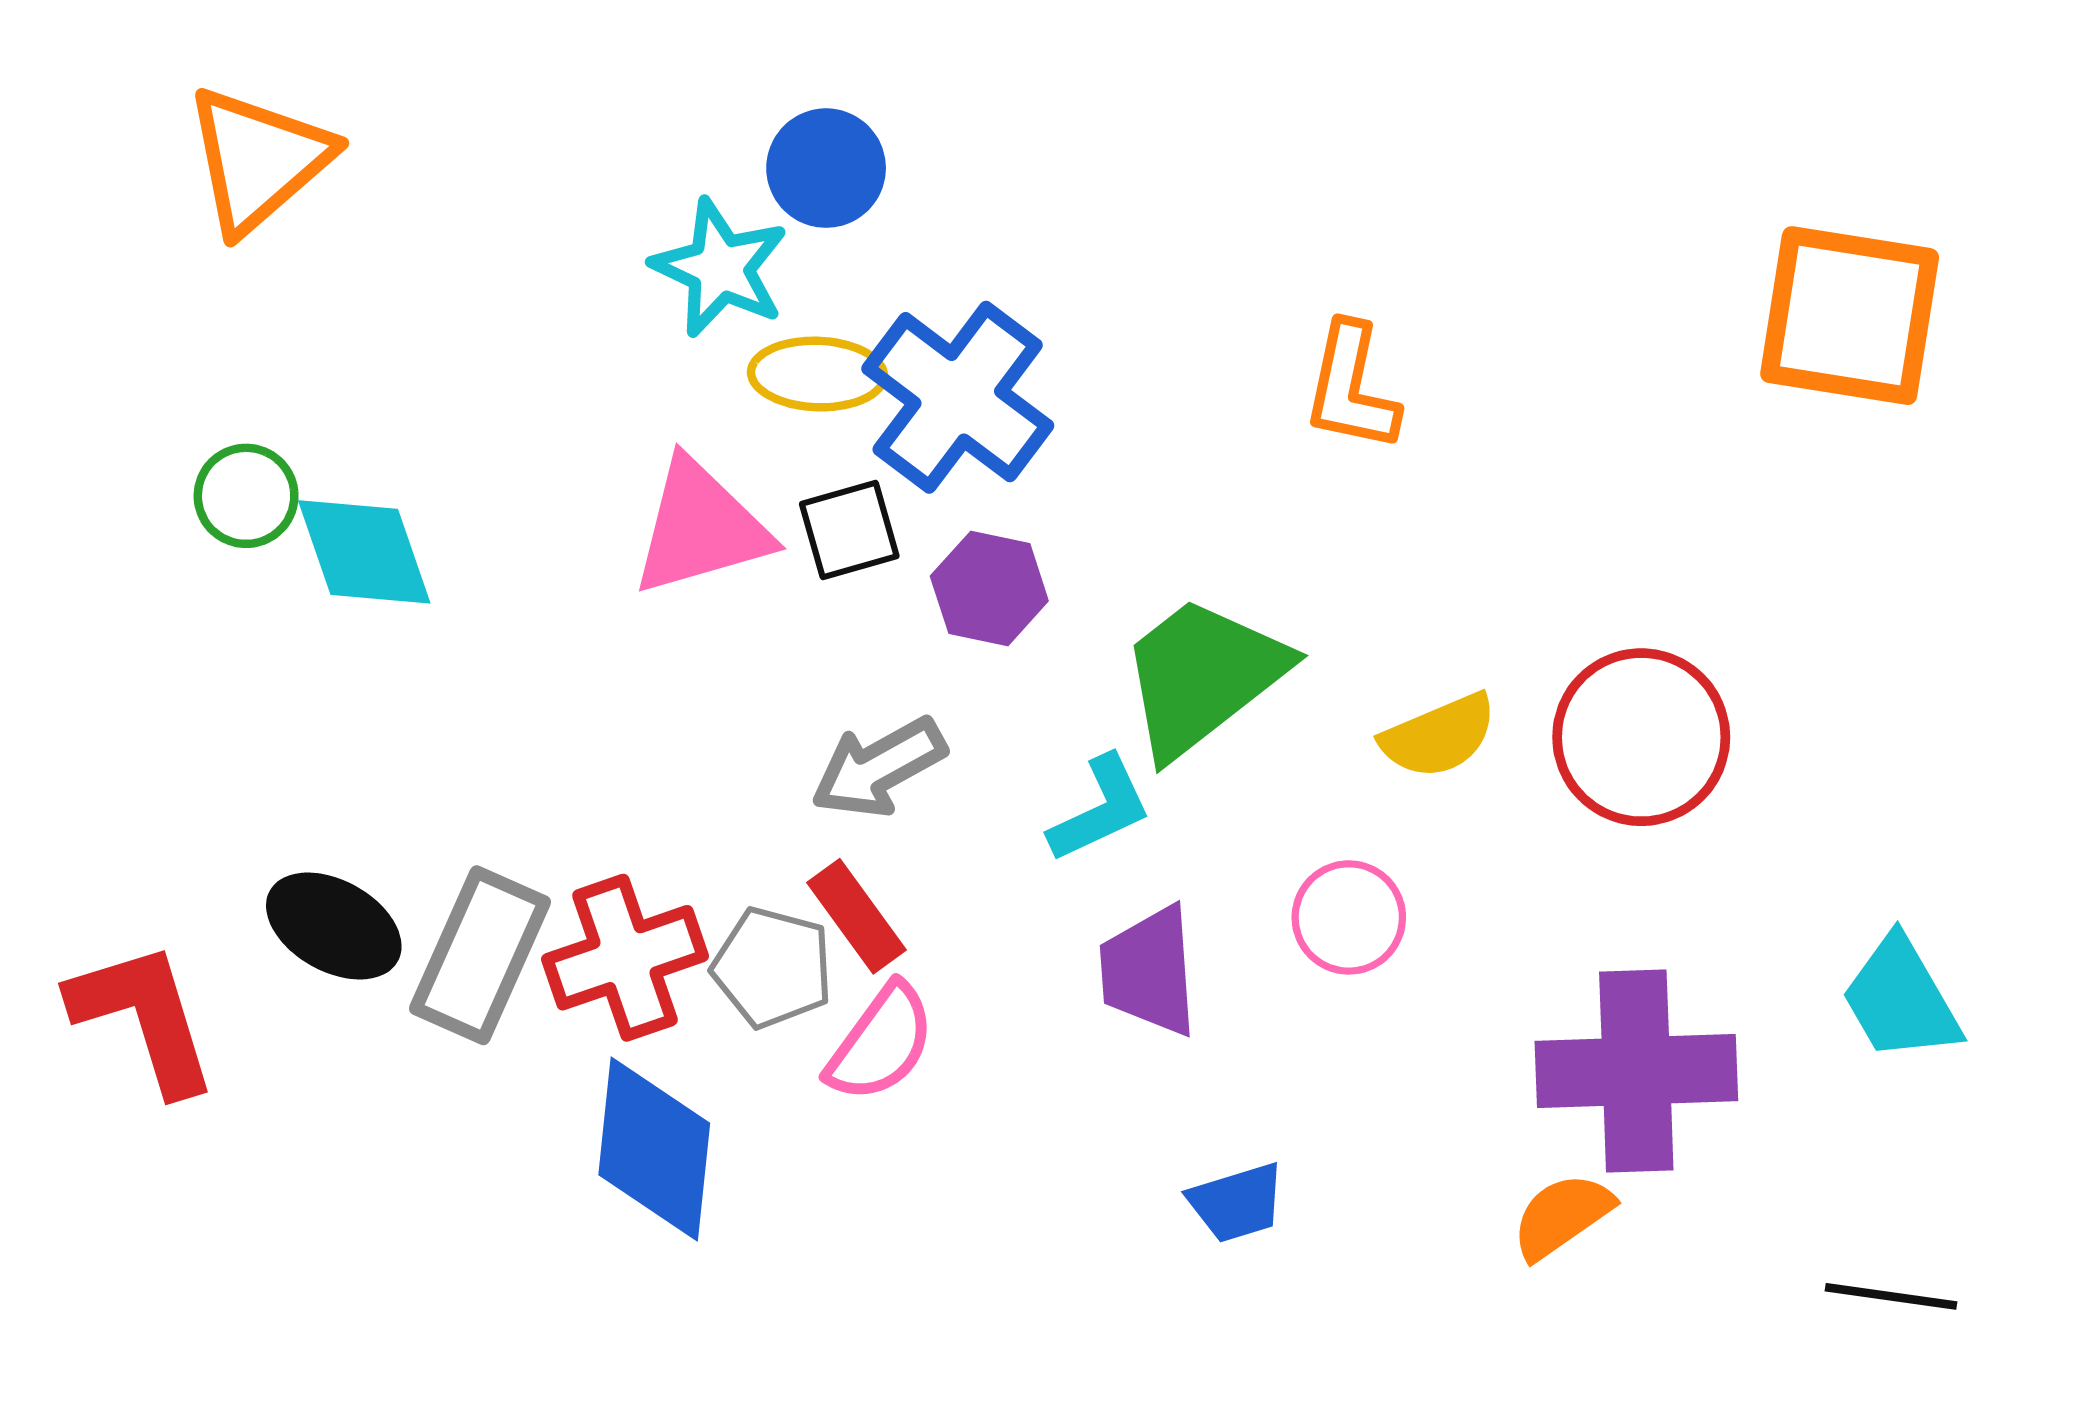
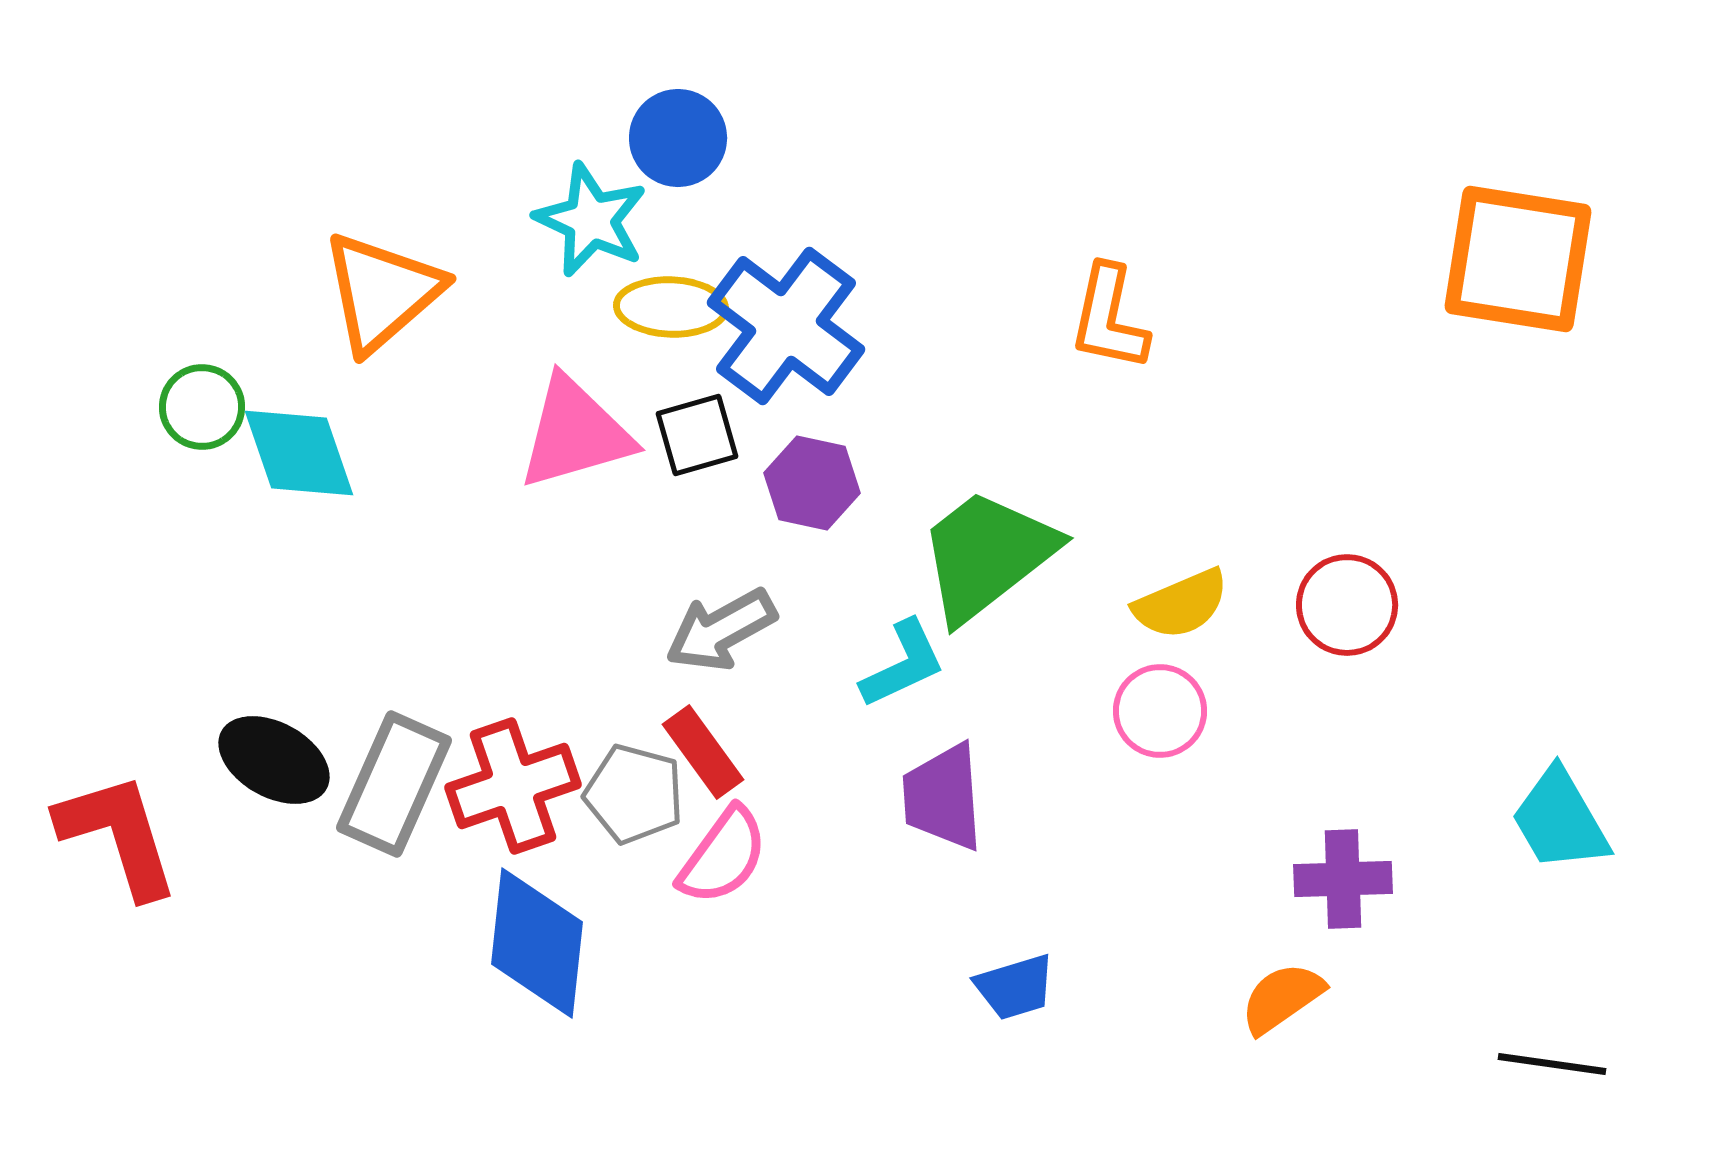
orange triangle: (258, 160) -> (382, 292), moved
red circle: (1641, 737) -> (1347, 605), size x0.7
pink circle: (1349, 917) -> (1160, 711), moved
purple cross: (1636, 1071) -> (1343, 879), size x0.6

